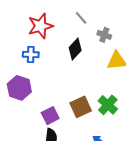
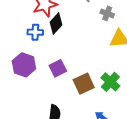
black diamond: (75, 49) -> (56, 23), moved
purple square: (50, 116) -> (58, 68), moved

